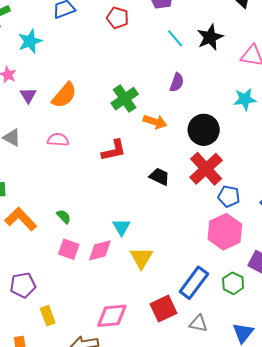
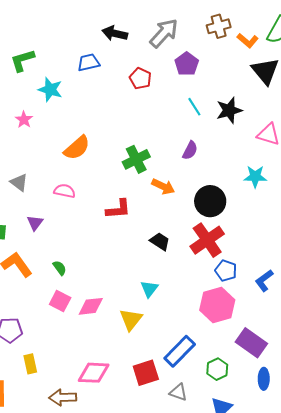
cyan star: (30, 41) -> (50, 90), turned 30
purple triangle: (28, 95) -> (35, 223), moved
cyan triangle: (121, 227) -> (149, 289), moved
green hexagon: (233, 283) -> (217, 369), moved

